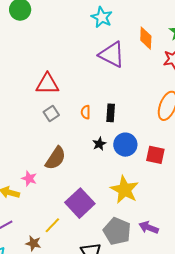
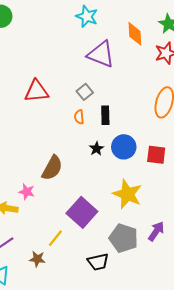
gray square: (51, 113) -> (85, 92), moved
purple arrow: (149, 227) -> (156, 231), turned 108

